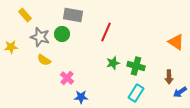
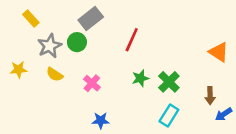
gray rectangle: (73, 15) -> (91, 19), turned -48
gray star: (40, 37) -> (50, 46), turned 30
yellow star: (11, 47) -> (19, 69), moved
green cross: (136, 66) -> (169, 82), turned 30
pink cross: (67, 78) -> (92, 83), moved

